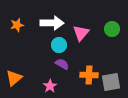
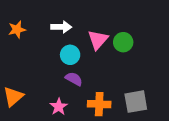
white arrow: (52, 23) -> (61, 27), size x0.7
green circle: (112, 29) -> (123, 42), moved
orange cross: (89, 75) -> (99, 104), moved

